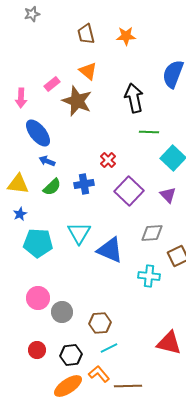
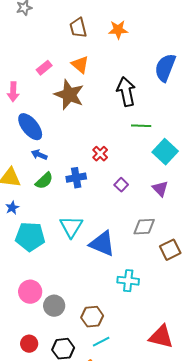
pink rectangle: (52, 84) -> (44, 68), moved
purple square: (129, 191) -> (121, 185), size x0.5
cyan cross: (149, 276) -> (128, 281), moved

